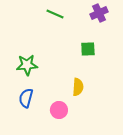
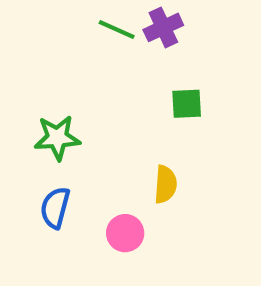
purple cross: (99, 13) -> (163, 27), moved

